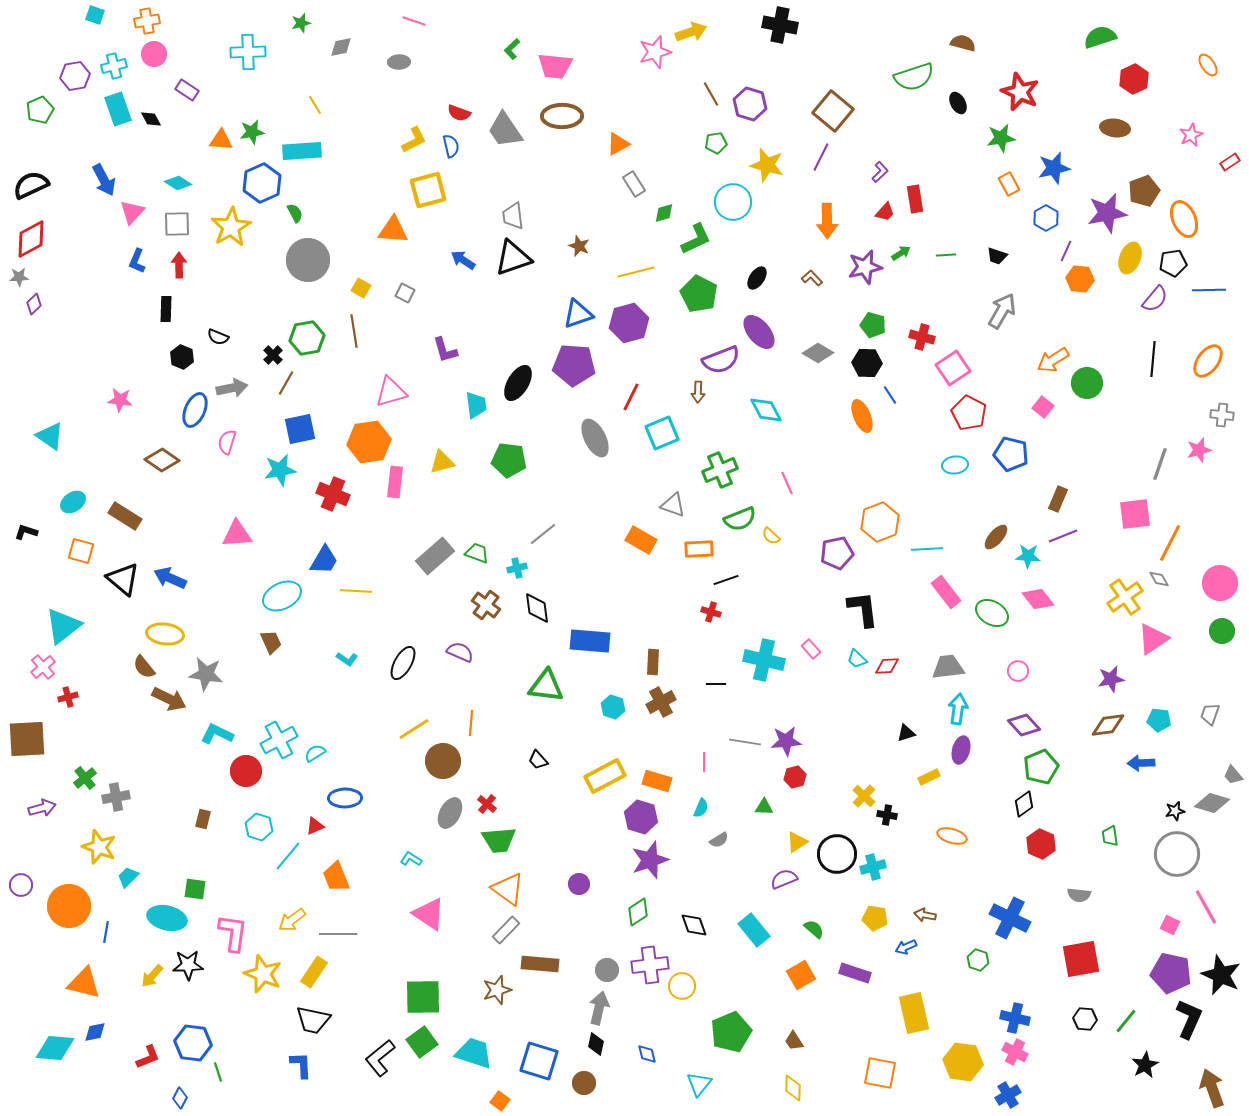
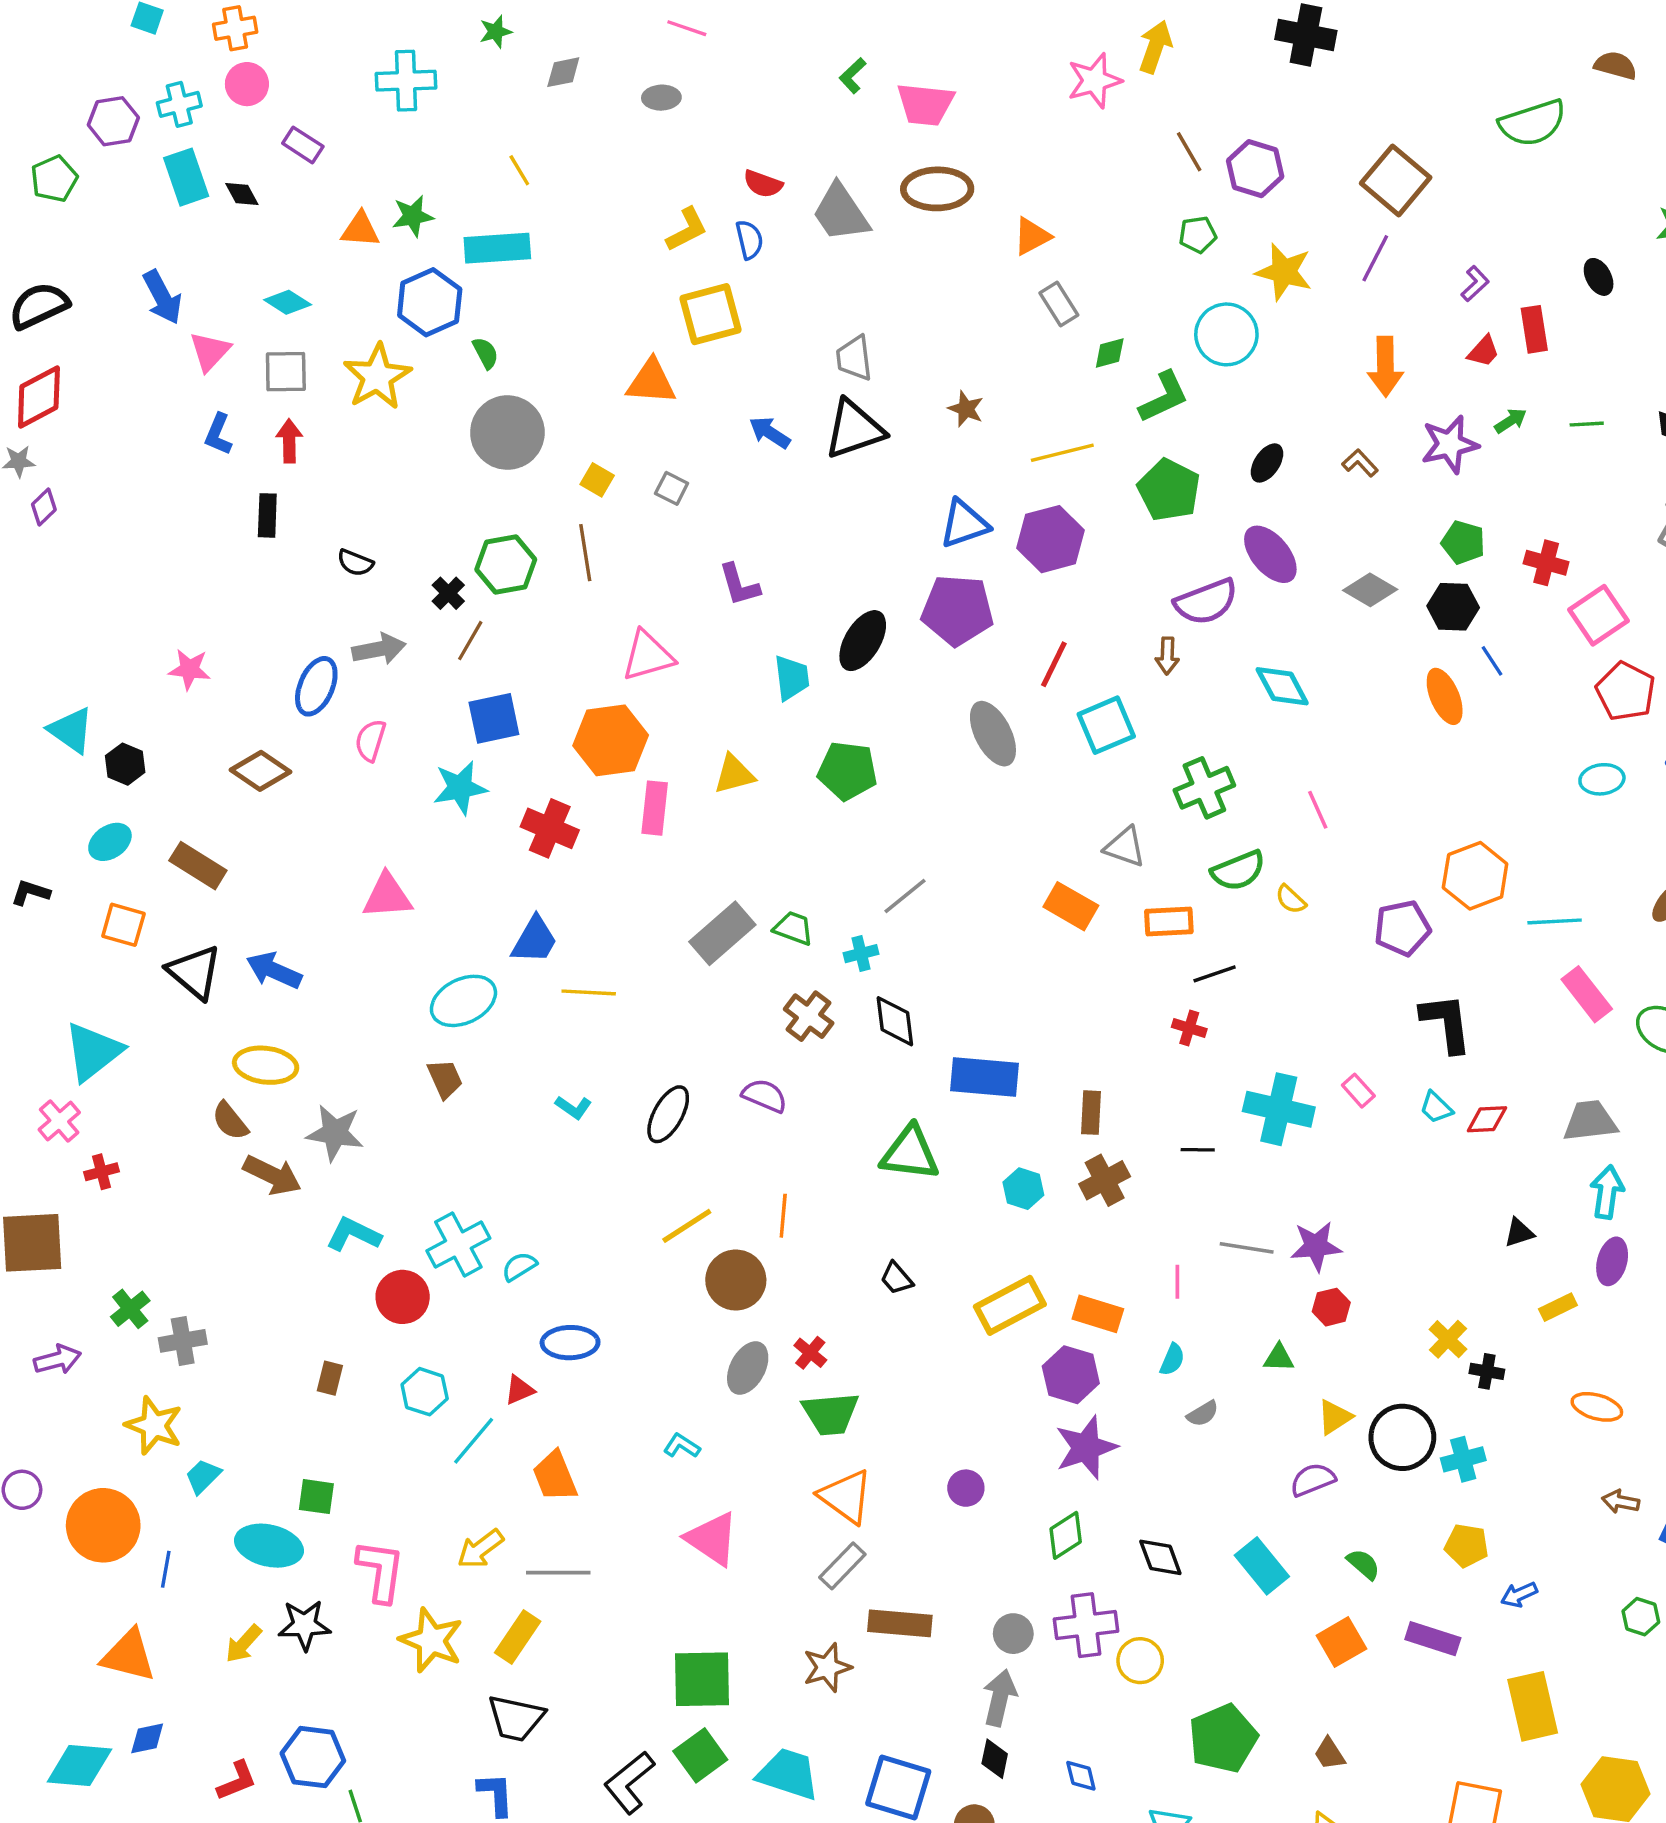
yellow arrow: (691, 32) -> (1155, 47), turned -52
black ellipse: (958, 103) -> (1599, 277), moved
black hexagon: (182, 357) -> (125, 764), moved
brown arrow: (925, 915) -> (1621, 1502), moved

